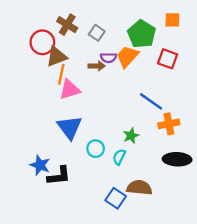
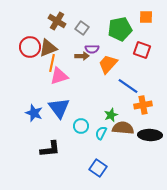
green pentagon: (142, 34) -> (120, 29), turned 30
red circle: (42, 42) -> (30, 47), moved
orange trapezoid: (127, 56) -> (108, 64), moved
blue star: (40, 165) -> (34, 113), moved
brown semicircle: (139, 188) -> (123, 128), moved

